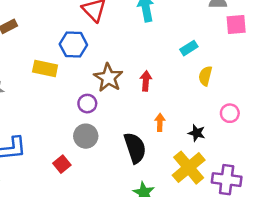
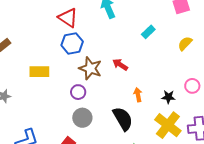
blue hexagon: (73, 44) -> (72, 43), moved
yellow semicircle: (205, 76) -> (185, 43), moved, turned 42
red arrow: (146, 81) -> (120, 65), turned -49
pink circle: (230, 113) -> (192, 86), moved

